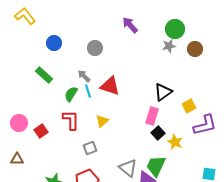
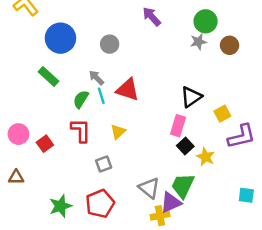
blue circle: (54, 43) -> (60, 38), size x1.6

